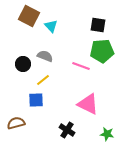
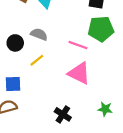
blue square: (36, 100) -> (13, 84), moved
pink triangle: (88, 104) -> (79, 73), moved
green star: (107, 134) -> (105, 109), moved

